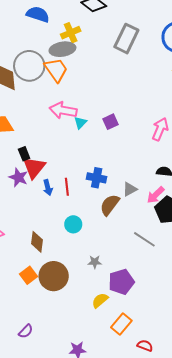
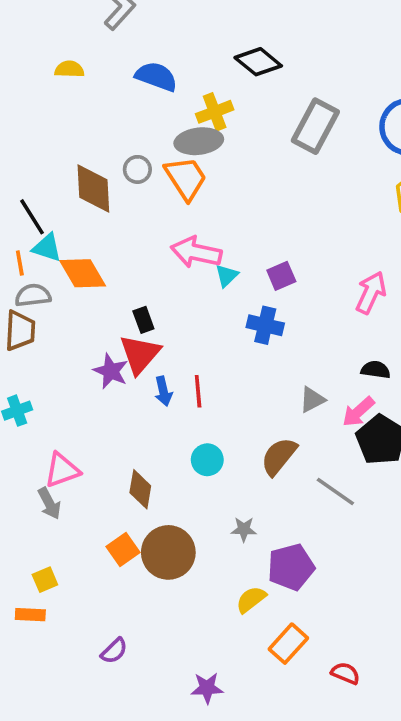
gray circle: (29, 66) -> (137, 169), size x0.5
black rectangle: (24, 154) -> (143, 320), moved
blue cross: (97, 178) -> (265, 325), moved
brown semicircle: (110, 205) -> (279, 456), moved
red semicircle: (145, 346) -> (345, 673), moved

